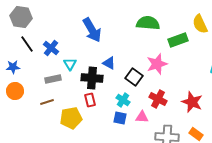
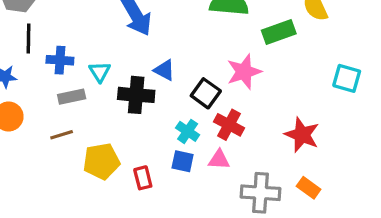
black line: (27, 44) -> (28, 39), turned 36
blue cross: (51, 48) -> (60, 60), moved, turned -35
red cross: (158, 99) -> (229, 125), moved
red rectangle: (90, 100) -> (143, 178), moved

